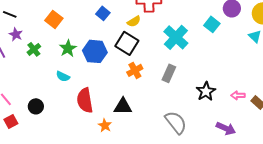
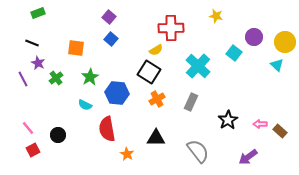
blue square: (103, 13) -> (111, 39), moved
orange square: (54, 19) -> (76, 48), turned -30
blue hexagon: (95, 51) -> (117, 93), moved
black triangle: (123, 106) -> (156, 138), moved
purple arrow: (226, 128) -> (248, 157), turned 120

